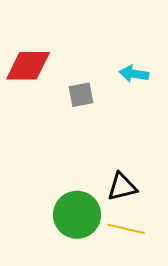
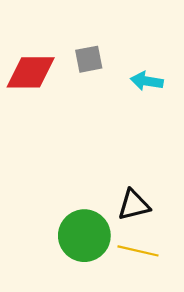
gray square: (81, 95) -> (89, 59), moved

